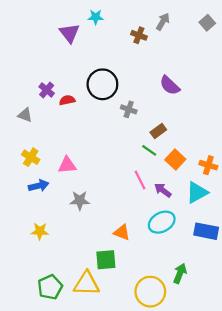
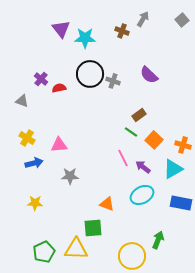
cyan star: (96, 17) -> (85, 38), moved, size x1.5
gray cross: (129, 109) -> (113, 81), moved

